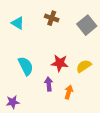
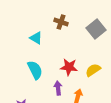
cyan triangle: (18, 23) -> (36, 38), moved

